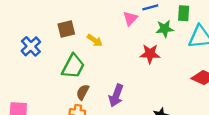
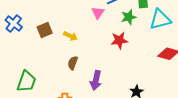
blue cross: (31, 46) -> (14, 24), moved
green trapezoid: (73, 66) -> (27, 81), moved
brown semicircle: (83, 92) -> (73, 63), moved

